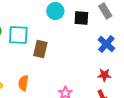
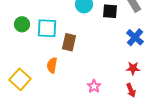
orange semicircle: (23, 83) -> (52, 65), moved

